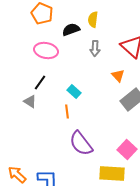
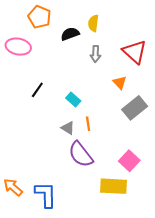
pink ellipse: (46, 50) -> (18, 47), moved
gray triangle: (30, 102) -> (68, 128), moved
orange line: (67, 112) -> (88, 124), moved

